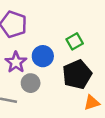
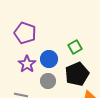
gray circle: (31, 83) -> (48, 81), moved

